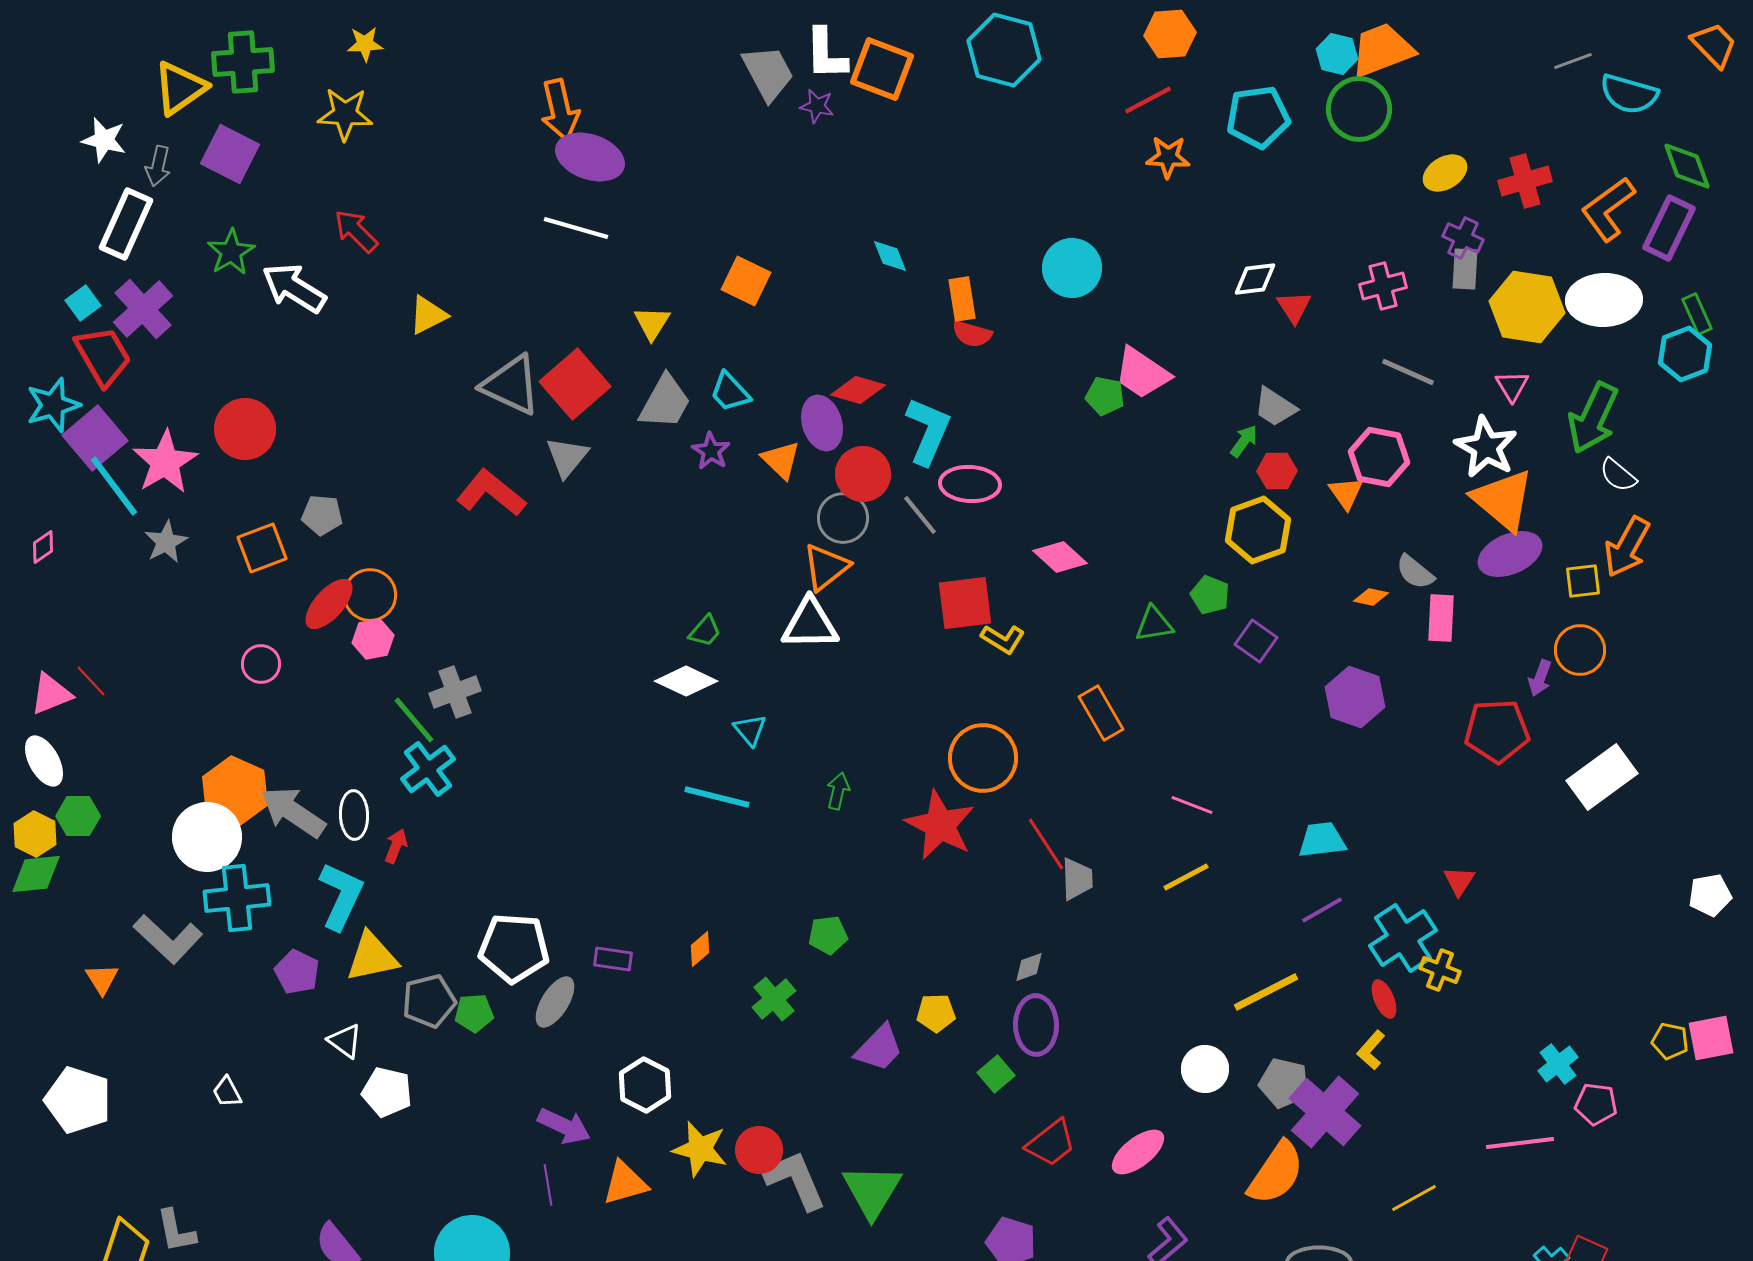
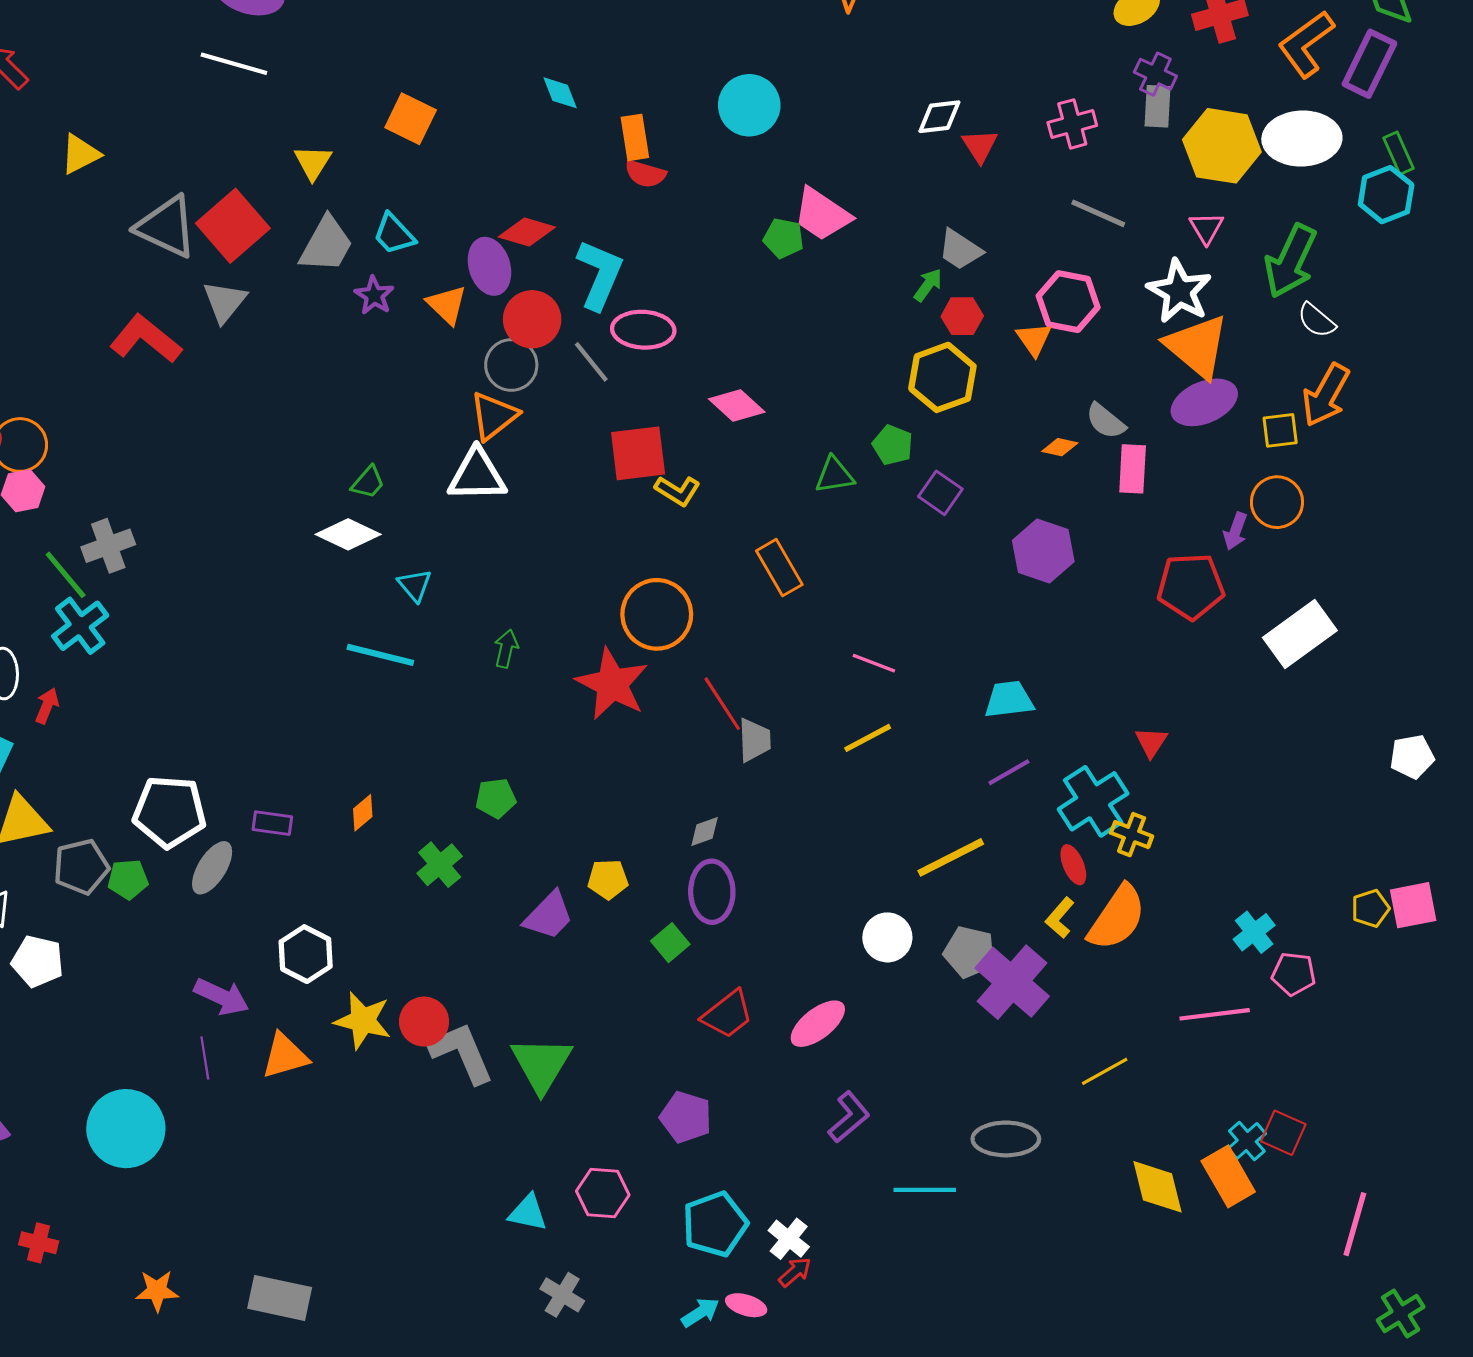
yellow pentagon: (1670, 1041) -> (1370, 908), turned -30
orange semicircle: (1276, 1173) -> (1117, 918), moved

